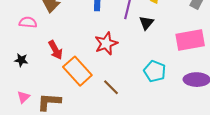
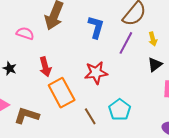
black triangle: (146, 23) -> (155, 65), moved
cyan pentagon: (155, 71) -> (120, 110), moved

